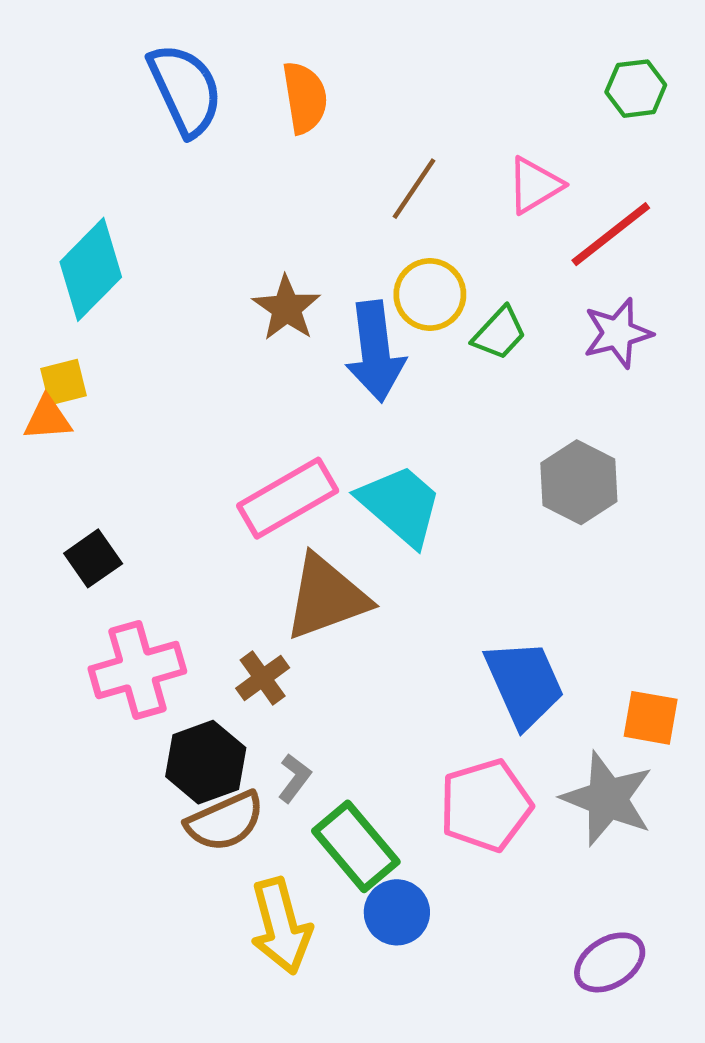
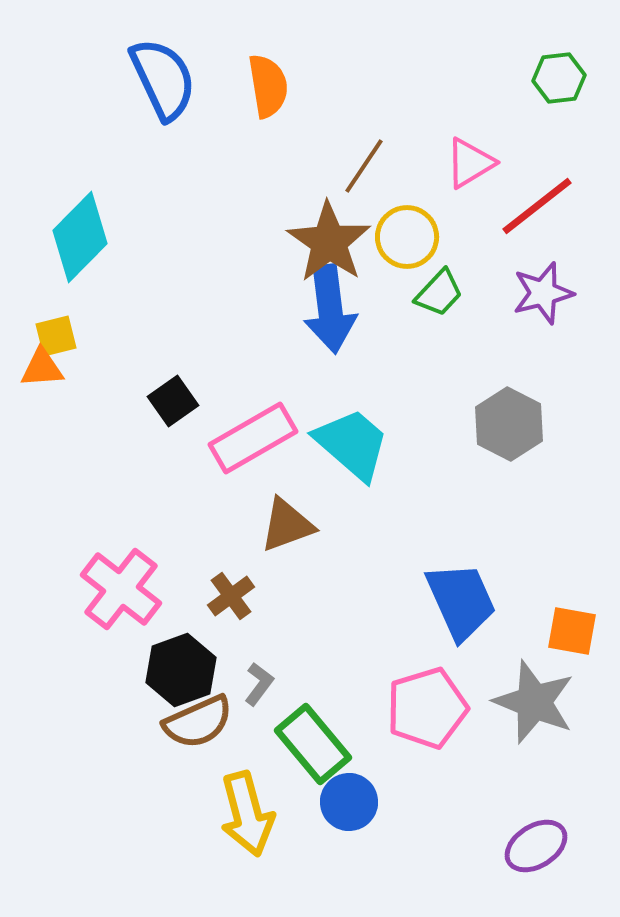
yellow circle: (430, 294) -> (407, 237), moved
brown star: (287, 308) -> (329, 242), moved, size x1.4
black square: (93, 558) -> (173, 401), moved
brown triangle: (326, 597) -> (287, 525), size x0.7
pink cross: (137, 670) -> (121, 589), turned -36

